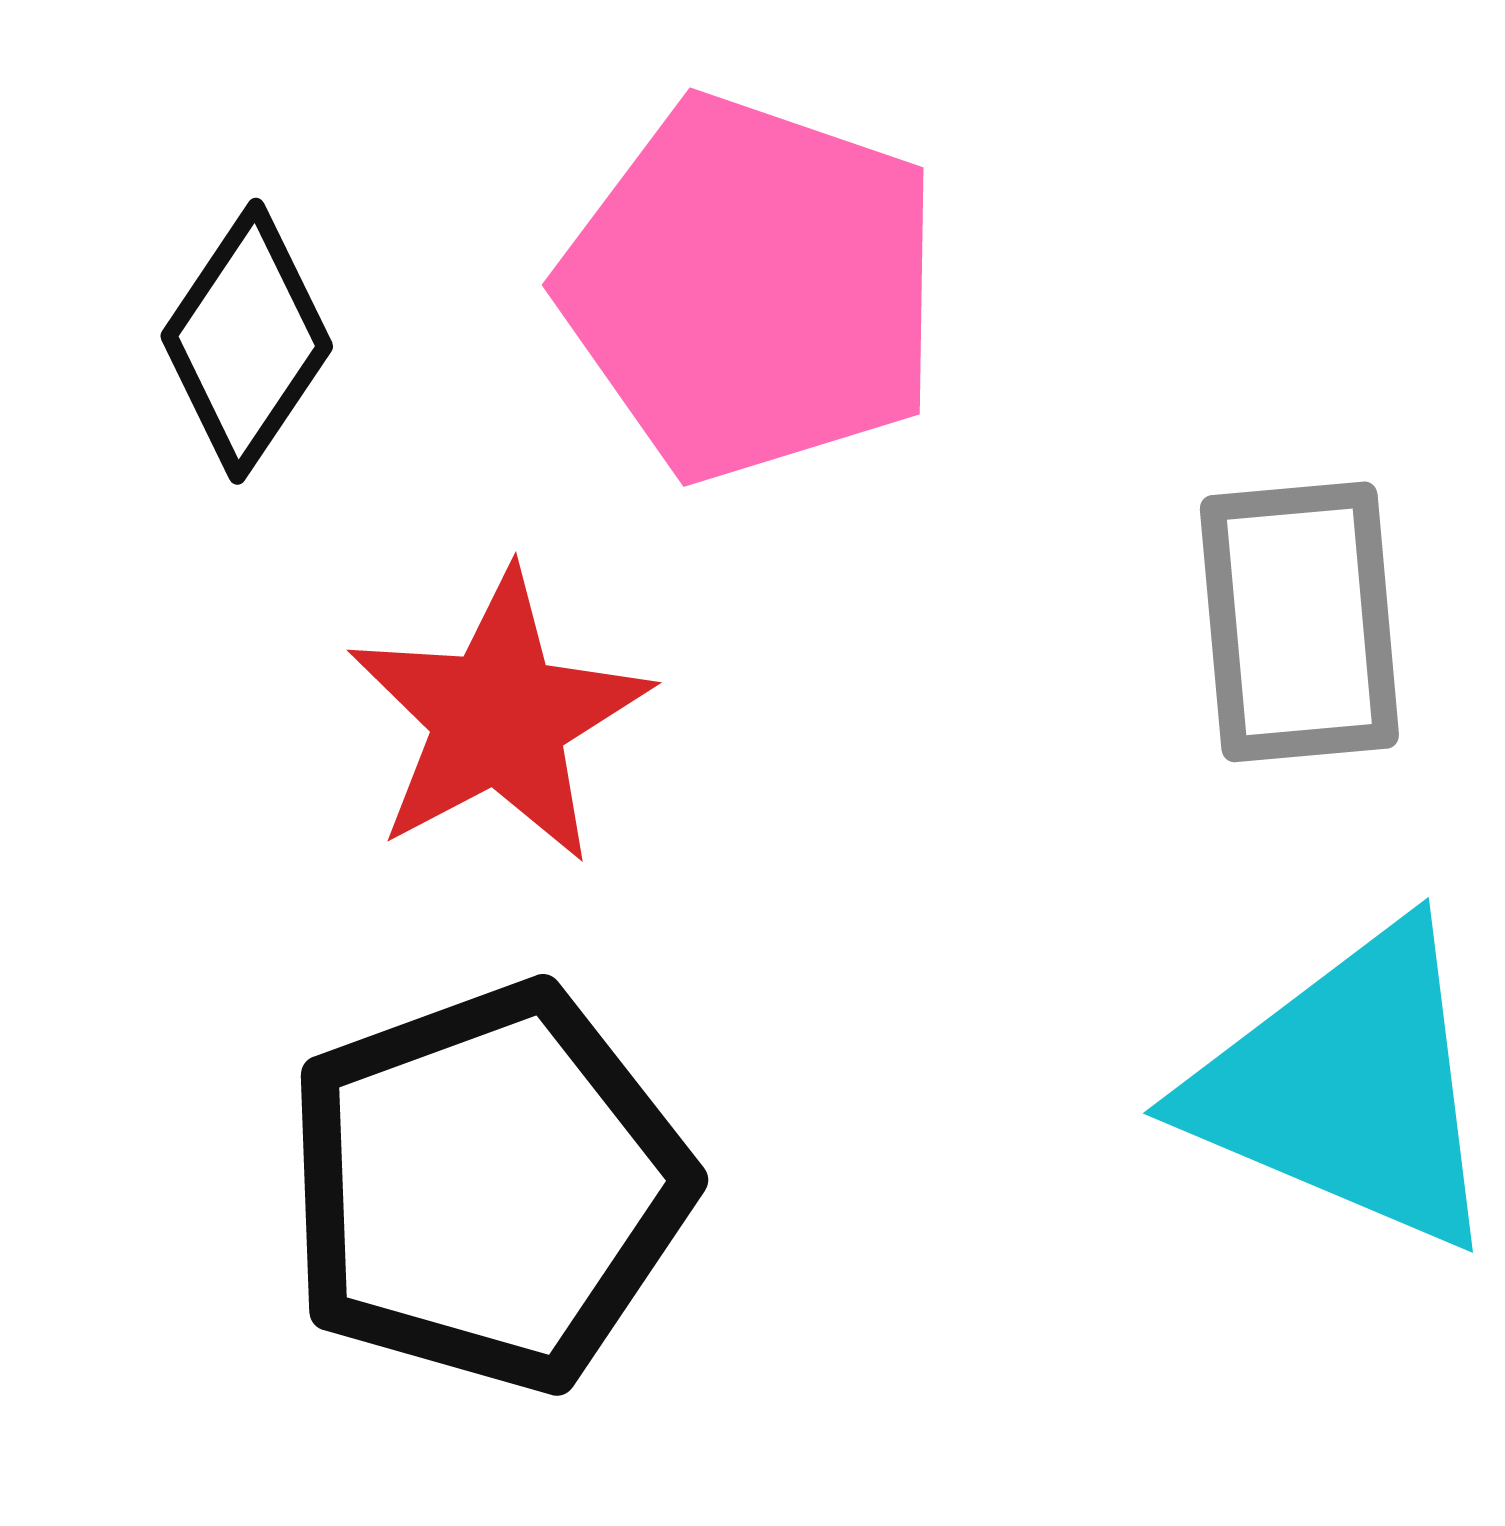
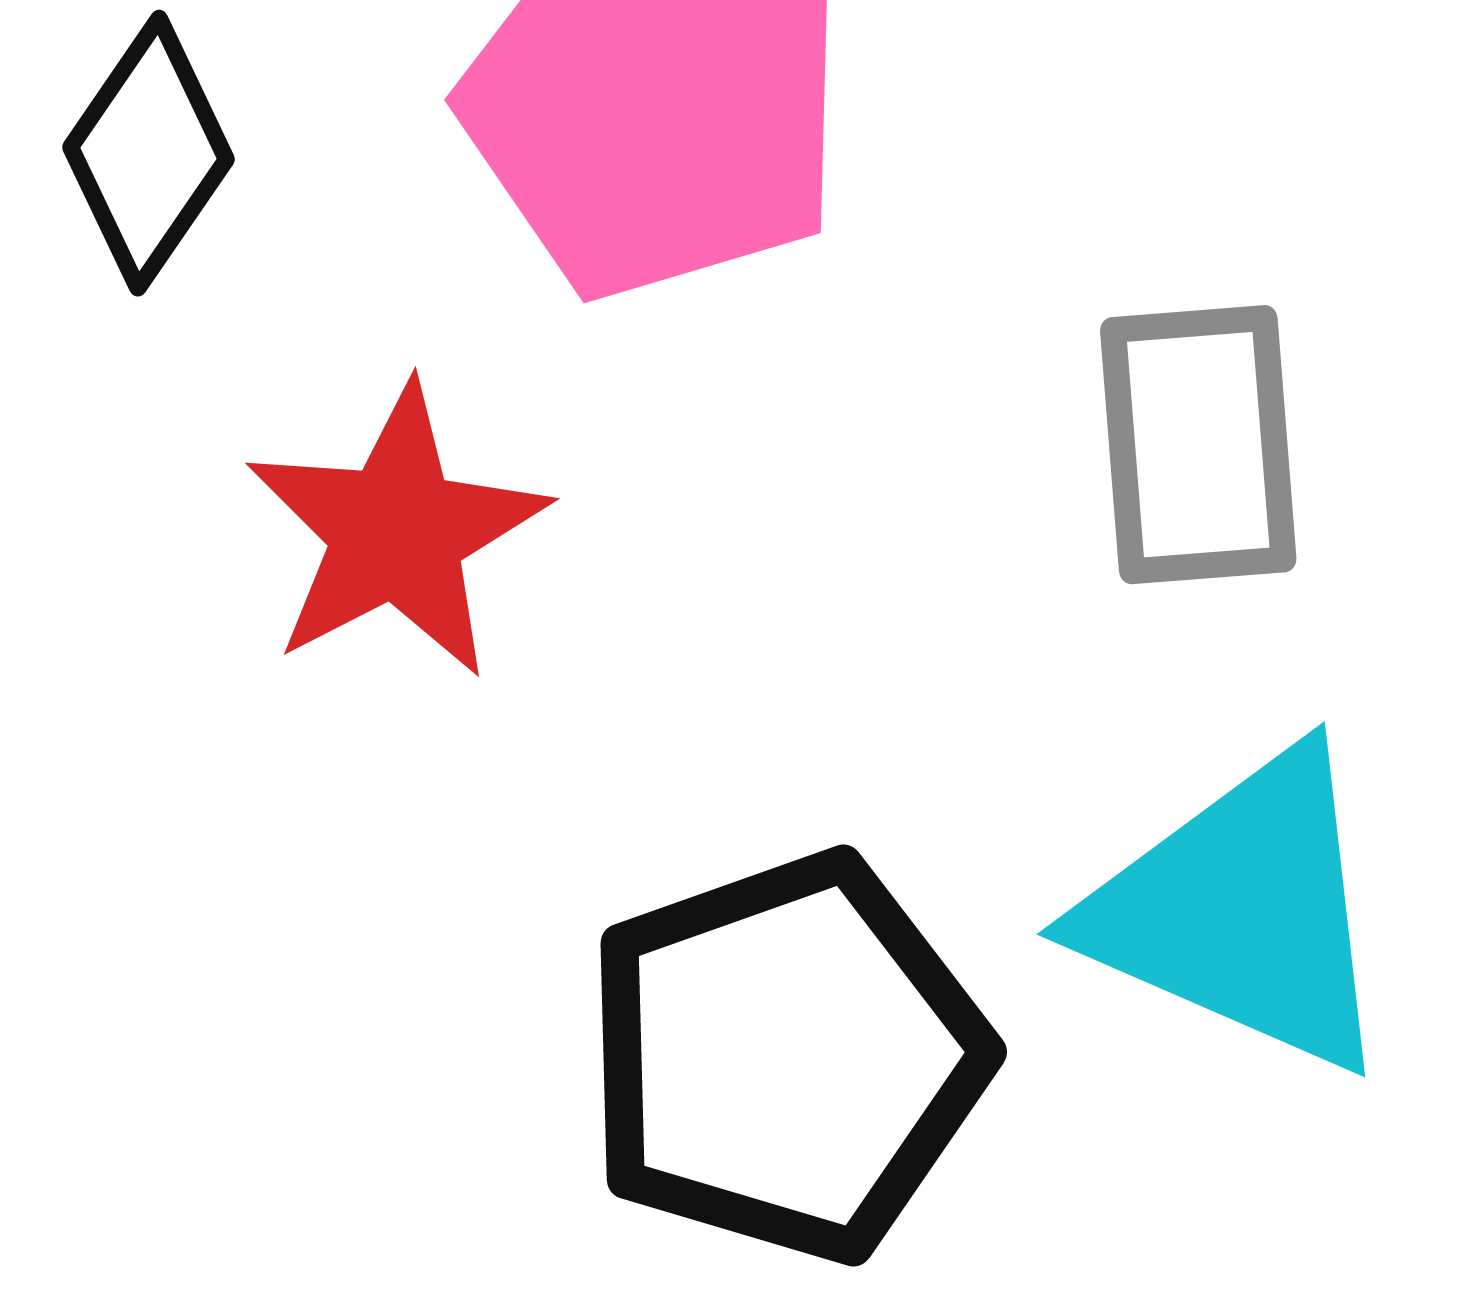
black pentagon: (487, 1187) -> (786, 1057), moved

